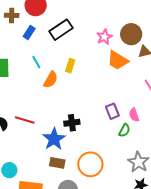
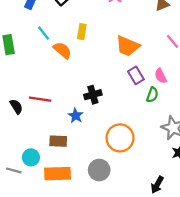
orange trapezoid: (118, 60) -> (128, 46), moved
orange semicircle: (51, 80) -> (62, 50), turned -72
blue star: (54, 139) -> (76, 116), size x0.6
brown rectangle: (57, 163) -> (58, 141), moved

